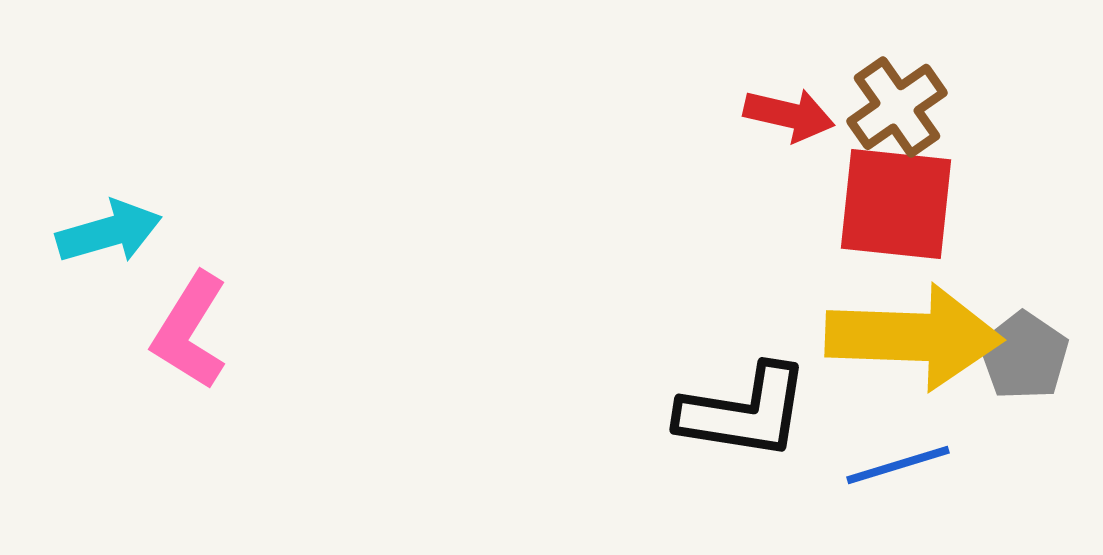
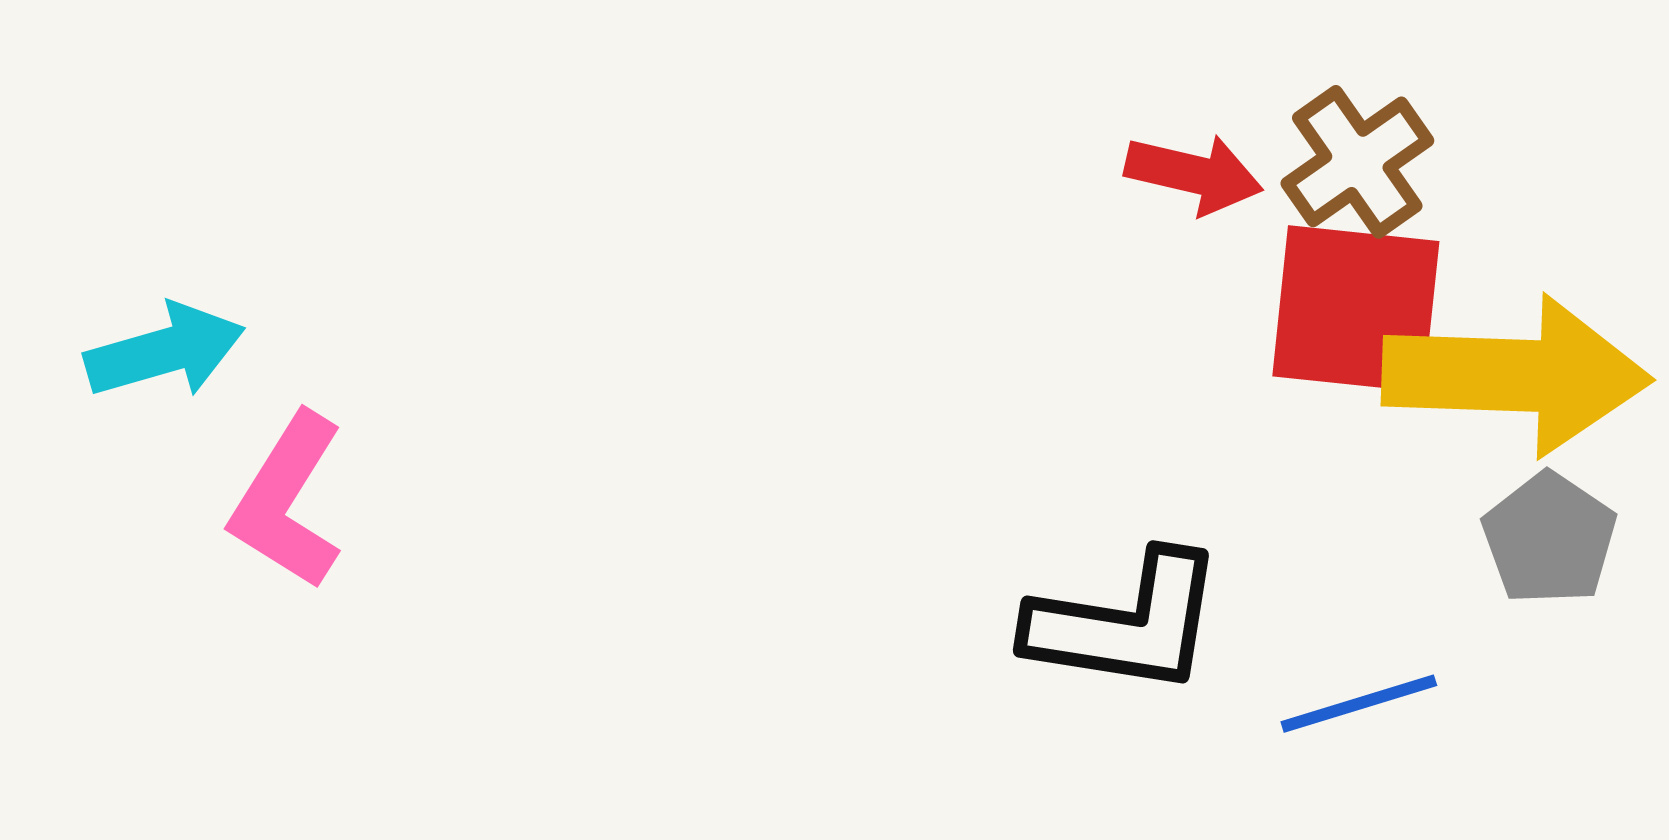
yellow arrow: (914, 337) -> (1516, 375), moved

